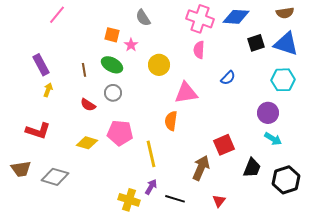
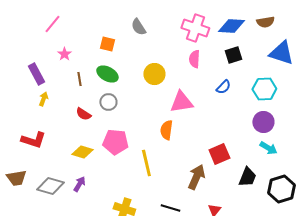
brown semicircle: (285, 13) -> (265, 22), moved
black square: (256, 43) -> (233, 55), moved
pink star: (131, 45) -> (64, 54), moved
cyan hexagon: (283, 80) -> (264, 89), moved
purple arrow: (151, 187) -> (79, 184), moved

